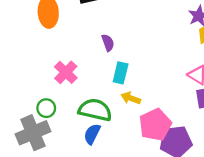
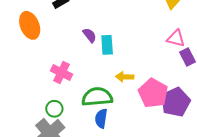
cyan rectangle: (121, 73) -> (107, 45), moved

